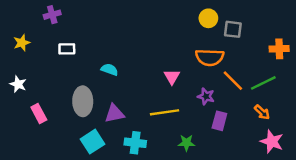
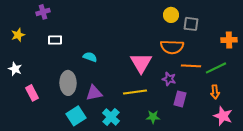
pink triangle: (172, 77) -> (141, 63), size x1.6
orange line: (233, 81) -> (191, 66), turned -42
orange arrow: (262, 112) -> (215, 92), turned 40
cyan cross: (135, 143) -> (111, 117), turned 36

